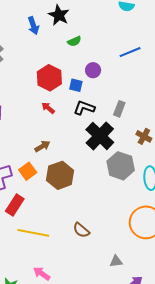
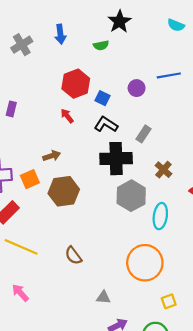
black star: (59, 15) -> (119, 22), moved
blue arrow: (33, 26) -> (60, 34), moved
green semicircle: (74, 41) -> (101, 45), moved
purple circle: (93, 70) -> (137, 88), moved
black cross: (100, 136) -> (116, 159), turned 32

